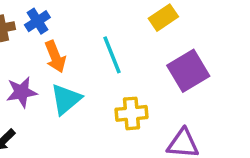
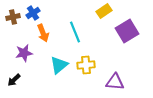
purple square: (188, 71) -> (127, 31), moved
cyan triangle: (66, 99) -> (59, 65), moved

